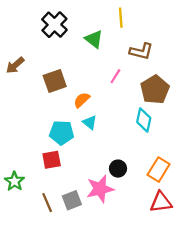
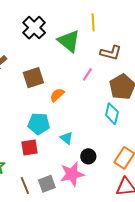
green triangle: (94, 39) -> (69, 41), size x1.4
cyan triangle: (90, 122) -> (67, 138), moved

